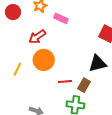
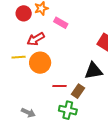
red circle: (13, 12) -> (24, 13), moved
yellow line: (17, 69) -> (19, 57), moved, turned 56

